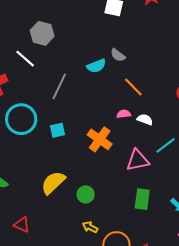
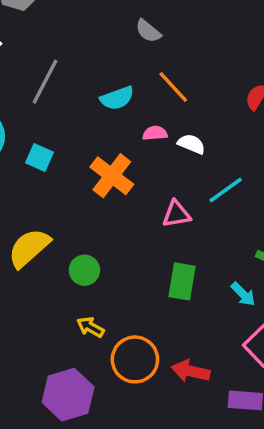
cyan semicircle: (96, 66) -> (117, 98), moved
cyan square: (57, 130) -> (40, 158), turned 35
pink triangle: (138, 160) -> (176, 214), size x0.7

